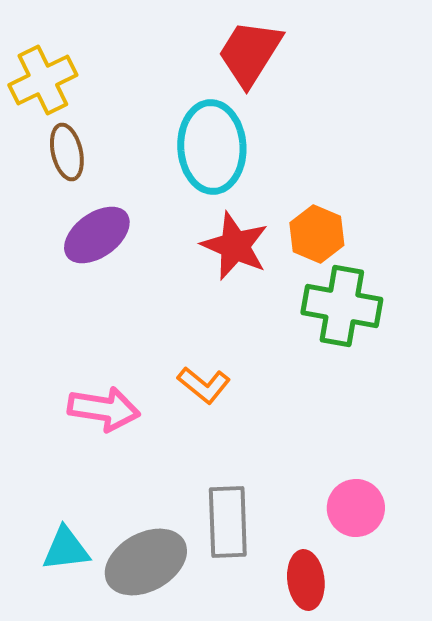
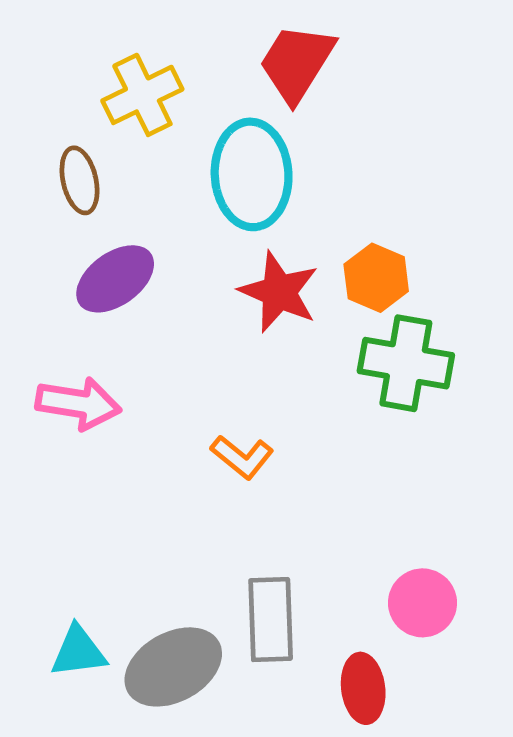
yellow cross: (43, 80) -> (142, 95), moved
pink arrow: (104, 409) -> (78, 404), moved

